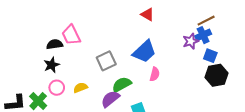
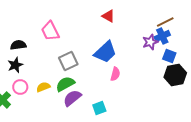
pink trapezoid: (71, 35) -> (50, 31), moved
green semicircle: (122, 85) -> (65, 84), moved

